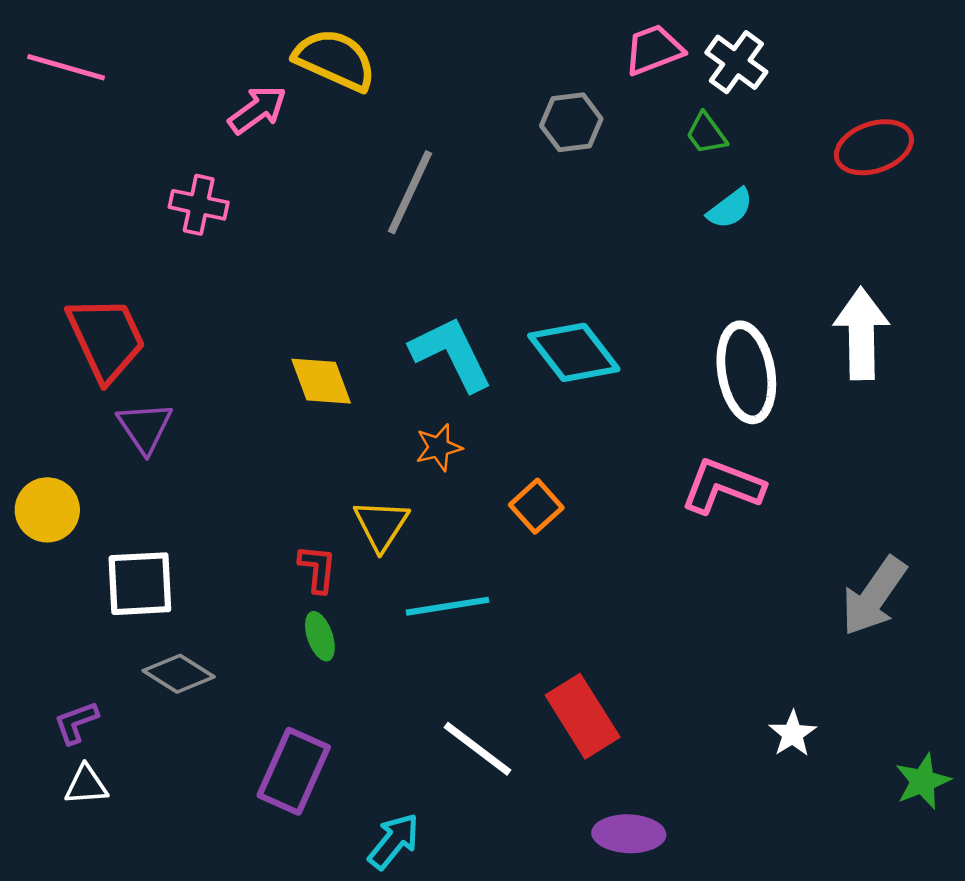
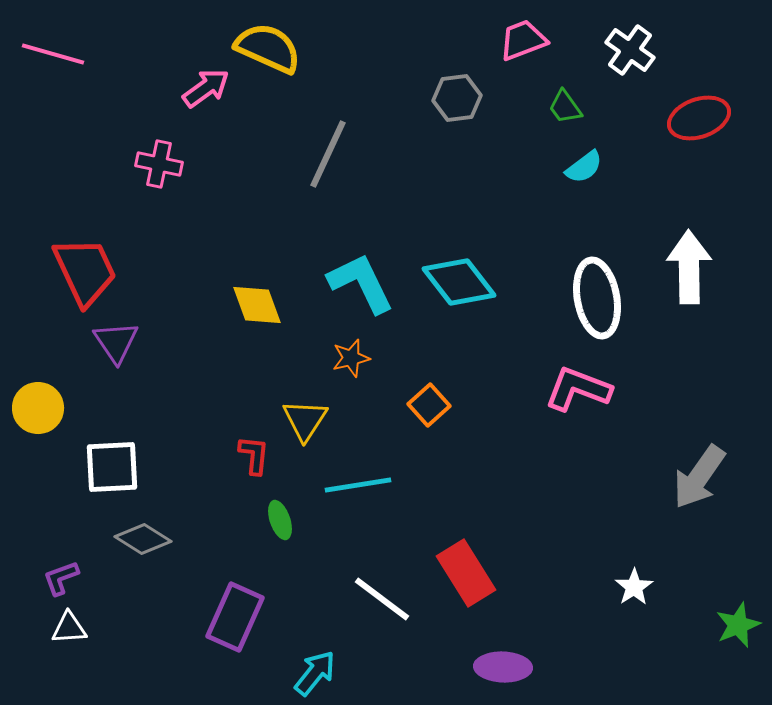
white cross: (736, 62) -> (630, 50), moved
green ellipse: (320, 636) -> (280, 520), moved

